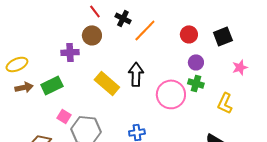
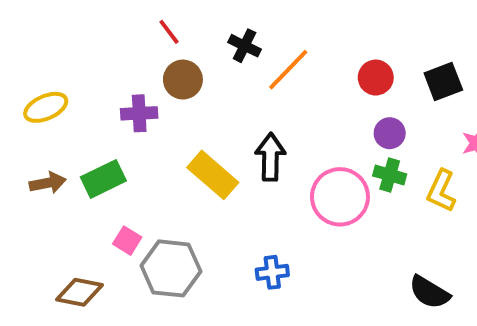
red line: (95, 11) -> (169, 32), moved
yellow ellipse: (17, 64) -> (46, 107), moved
yellow L-shape: (225, 103) -> (441, 191), moved

